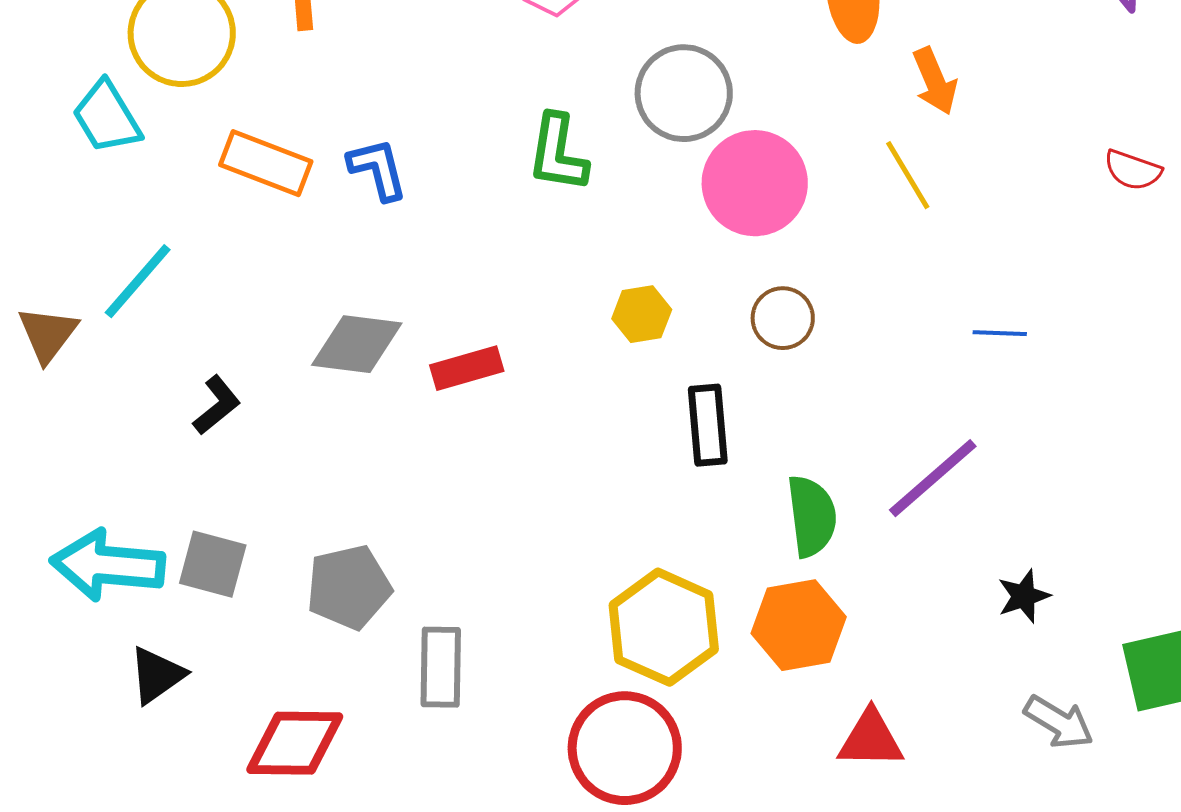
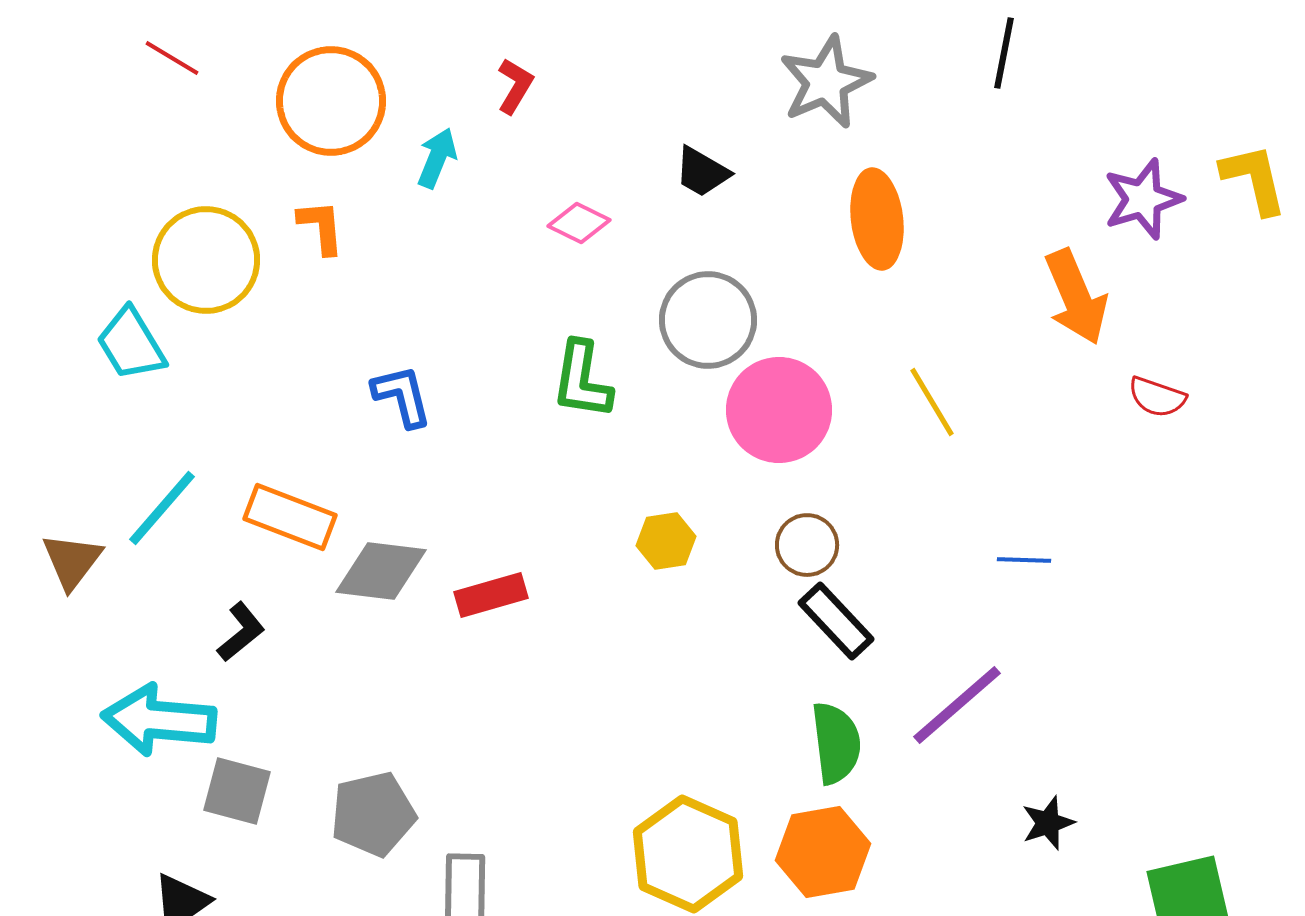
orange arrow: (935, 81) -> (1076, 297), moved, size x1.4
orange rectangle: (266, 163) -> (290, 517), moved
black rectangle: (708, 425) -> (836, 621), moved, turned -38
cyan arrow: (108, 565) -> (159, 720), moved

